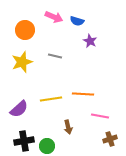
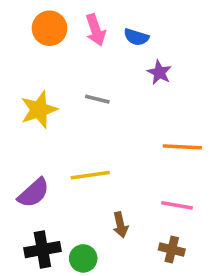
pink arrow: (54, 17) -> (96, 30), turned 48
orange circle: (25, 30) -> (50, 28), moved
orange line: (83, 94) -> (182, 147), moved
brown cross: (110, 139) -> (172, 250), moved, turned 32

